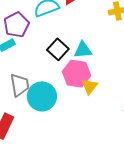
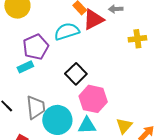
cyan triangle: (83, 50) -> (87, 125), moved
yellow triangle: (90, 86) -> (124, 126), moved

